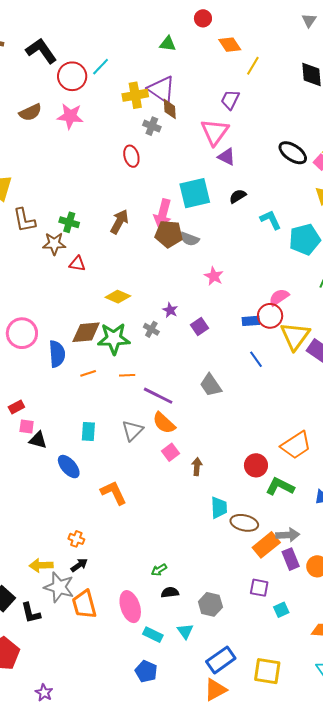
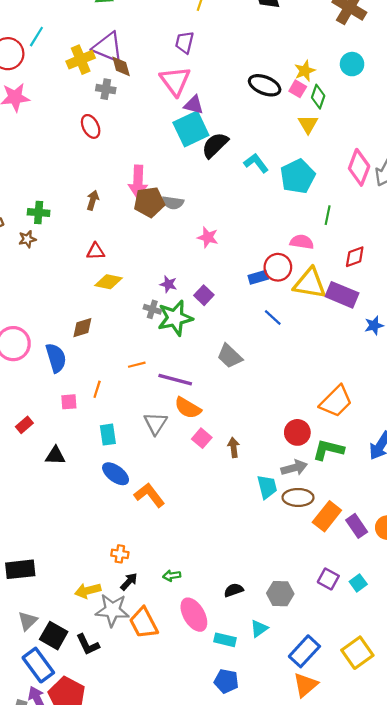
cyan square: (195, 193) -> (191, 129), moved
black semicircle: (238, 196) -> (215, 145), size x1.5
brown arrow: (119, 222) -> (93, 200), size x0.7
brown star: (54, 244) -> (27, 239), size x0.7
red triangle: (77, 264) -> (96, 251), moved
pink semicircle: (279, 297) -> (302, 242), moved, turned 55
brown diamond: (86, 332) -> (82, 328), size x0.7
yellow triangle: (295, 336) -> (310, 283), turned -44
green star: (114, 339) -> (175, 318), moved
orange line: (88, 373) -> (97, 389), moved, turned -42
pink square: (27, 427) -> (69, 402), moved
blue ellipse: (69, 467) -> (116, 474), moved
gray arrow: (288, 535) -> (294, 468), moved
green arrow: (159, 570) -> (172, 576), moved, turned 35
purple square: (259, 588) -> (328, 579), moved, turned 30
cyan triangle: (185, 631) -> (259, 629), turned 42
yellow square: (267, 671) -> (357, 653), turned -32

